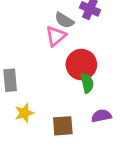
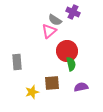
yellow star: (24, 113) -> (32, 92), moved
brown square: (63, 126) -> (52, 83), moved

